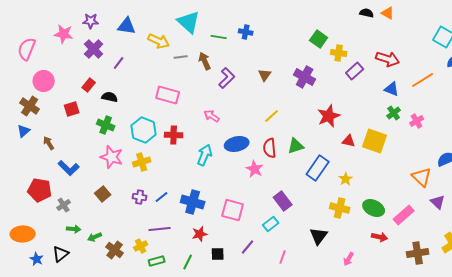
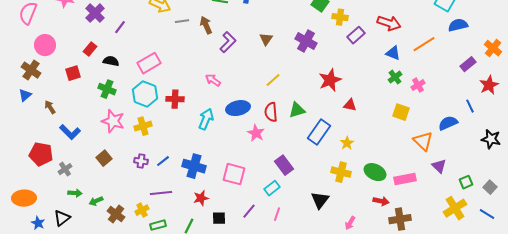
pink rectangle: (168, 95) -> (149, 63), moved, turned -45
yellow square: (375, 141) -> (401, 112), moved, size x0.7
pink rectangle: (404, 215) -> (405, 179), turned 30
brown cross: (418, 253) -> (400, 219), moved
pink line: (283, 257) -> (277, 214), moved

